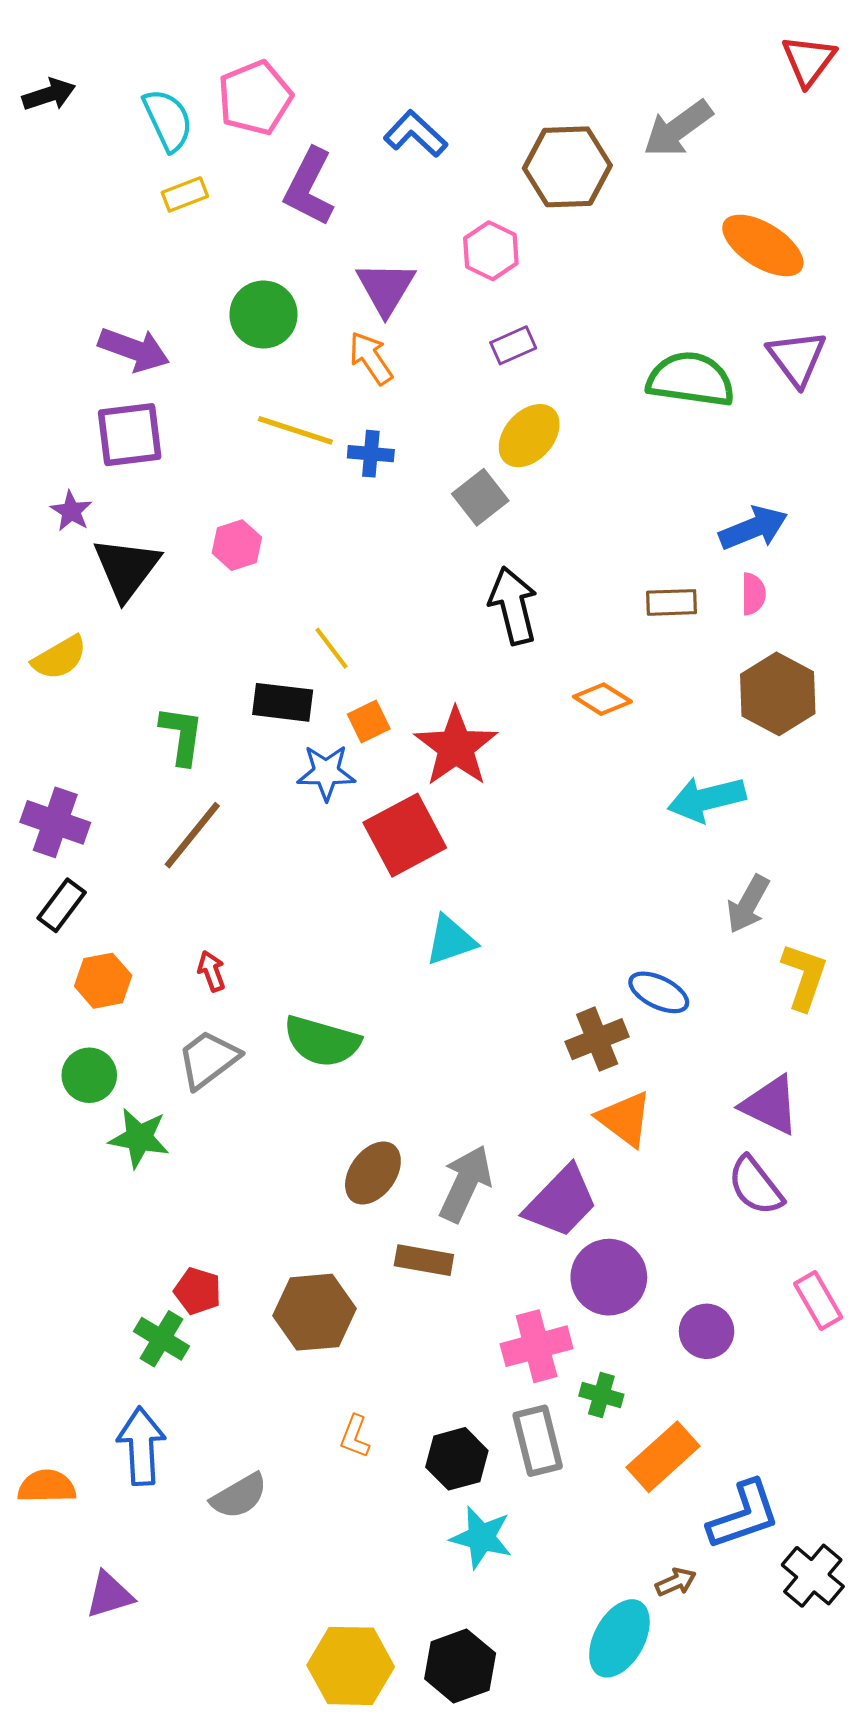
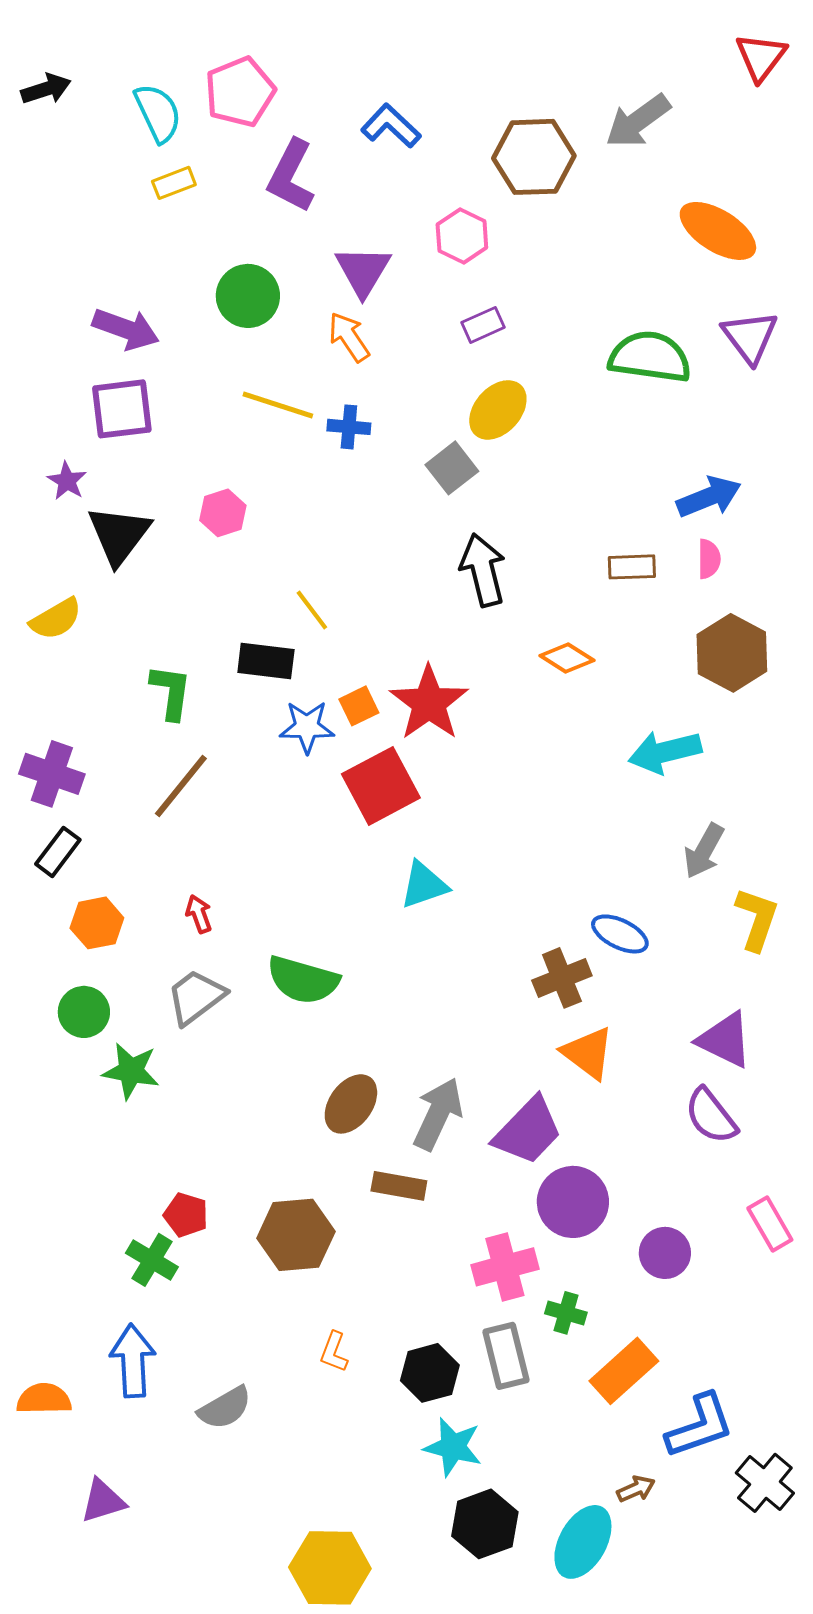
orange square: (369, 721) -> (359, 706), moved
black hexagon: (460, 1666) -> (485, 1524), moved

